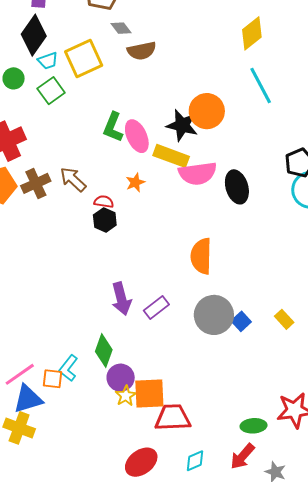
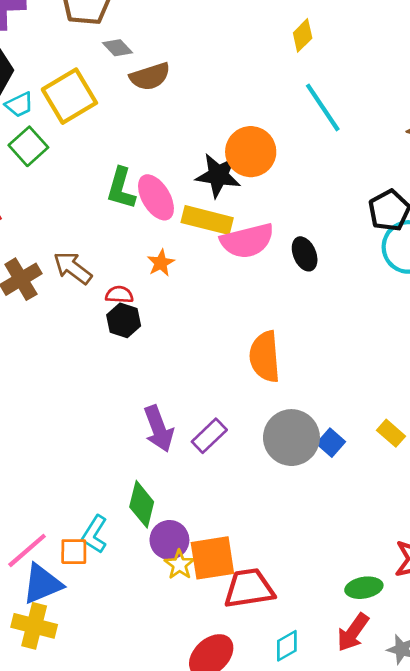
yellow diamond: (252, 33) -> (303, 35), size x0.7
black ellipse: (237, 187) -> (305, 254), size x0.7

